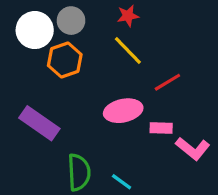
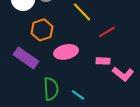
orange hexagon: (65, 60) -> (42, 30), moved
pink ellipse: (123, 111) -> (66, 52), moved

